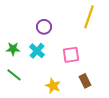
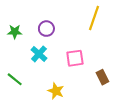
green star: (13, 49) -> (15, 32), moved
brown rectangle: (85, 81) -> (102, 77), moved

